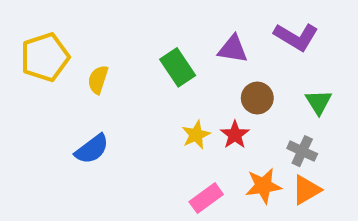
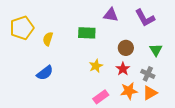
purple L-shape: (296, 37) -> (145, 18), turned 30
purple triangle: (233, 49) -> (111, 15), moved
green rectangle: (178, 67) -> (87, 33), turned -54
red star: (235, 135) -> (123, 69), moved

